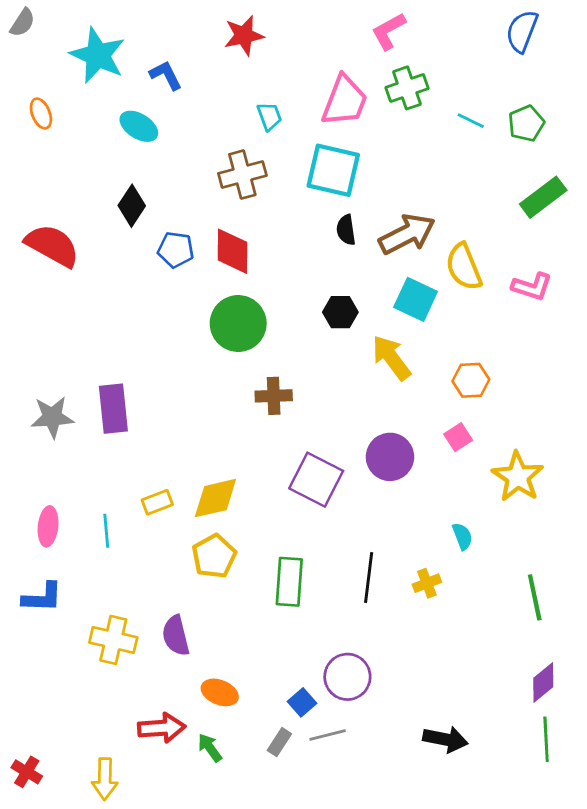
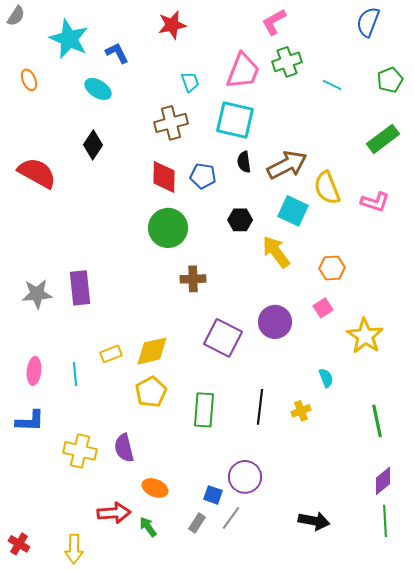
green pentagon: (526, 123) -> (390, 80), moved
blue pentagon: (176, 250) -> (203, 176), moved
blue square: (302, 702) -> (213, 495), turned -30
gray line: (328, 735) -> (231, 518), turned -40

